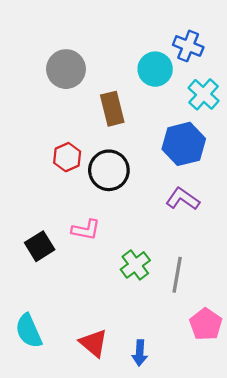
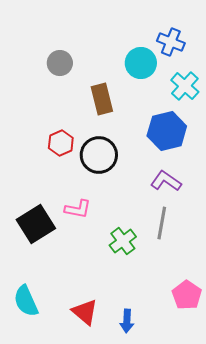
gray circle: (66, 69) -> (60, 63), size x0.7
black square: (40, 246) -> (36, 224), size x1.4
gray line: (177, 275) -> (162, 223), moved

